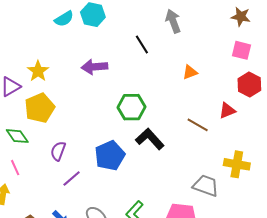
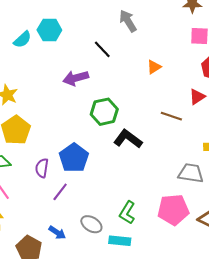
purple arrow: (94, 67) -> (76, 78), moved
blue pentagon: (110, 156) -> (74, 158), moved

